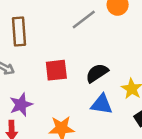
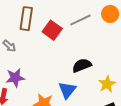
red square: (56, 70) -> (52, 30), moved, turned 30
blue triangle: (102, 104) -> (67, 90), moved, turned 48

